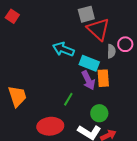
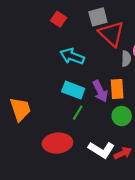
red square: (12, 16) -> (59, 19), moved
cyan rectangle: (89, 63) -> (73, 90), moved
green circle: (99, 113) -> (122, 116), moved

